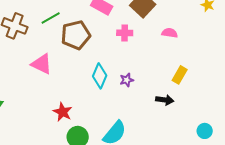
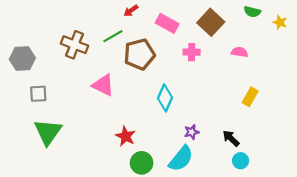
purple star: (127, 80) -> (192, 132), moved
black arrow: (165, 100) -> (231, 138), moved, turned -144
cyan circle: (205, 131) -> (241, 161), moved

